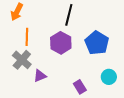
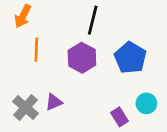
gray cross: (22, 60) -> (26, 107), moved
purple rectangle: (80, 87) -> (120, 117), moved

